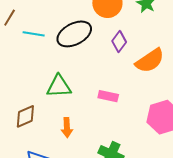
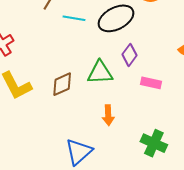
purple diamond: (119, 42) -> (130, 55), moved
brown diamond: (25, 116) -> (62, 84), moved

